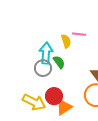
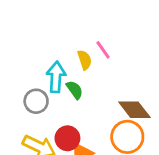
pink line: (79, 34) -> (103, 50), turned 48
gray circle: (43, 68) -> (36, 101), moved

